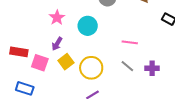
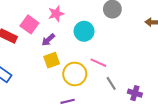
pink line: (130, 42) -> (98, 63), moved
pink square: (40, 63) -> (29, 24), moved

